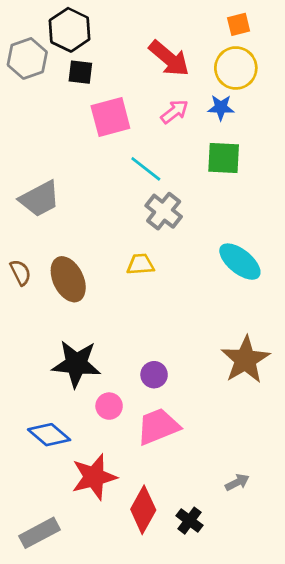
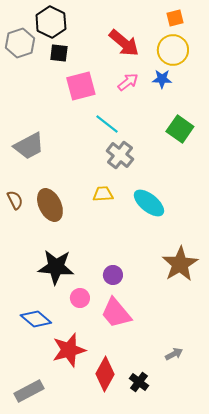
green square: (224, 158) -> (180, 129), moved, turned 32
cyan ellipse: (240, 262) -> (149, 203), moved
pink trapezoid: (158, 426) -> (116, 313), turned -108

